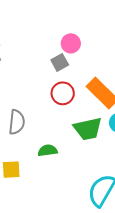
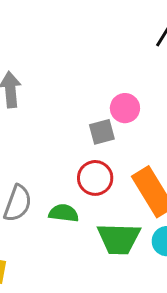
green semicircle: (48, 150) -> (64, 213), moved

